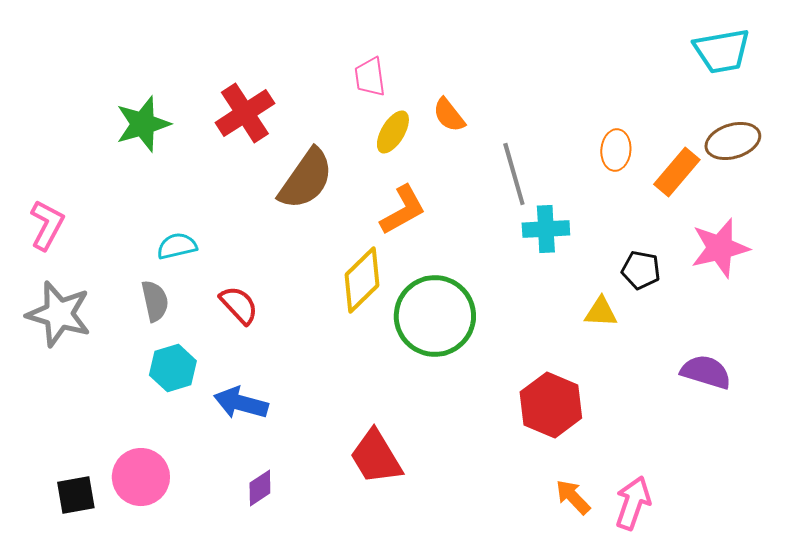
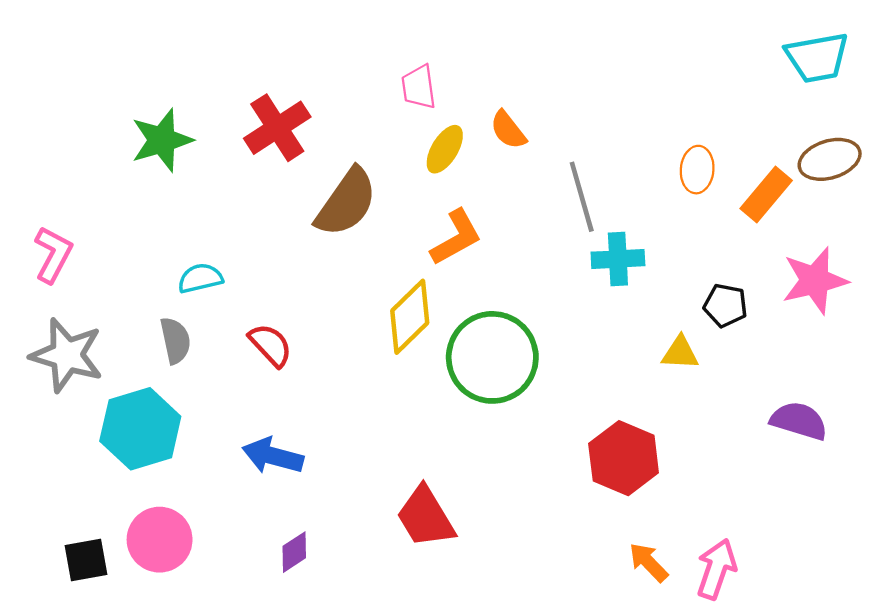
cyan hexagon: (173, 368) -> (140, 429), moved, size x1.5

